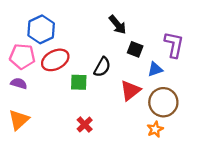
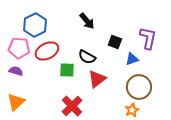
black arrow: (118, 25) -> (87, 21), moved
black semicircle: (102, 67) -> (87, 57), turned 90
red triangle: (130, 90) -> (97, 79), moved
red cross: (85, 125) -> (72, 106), size x1.5

